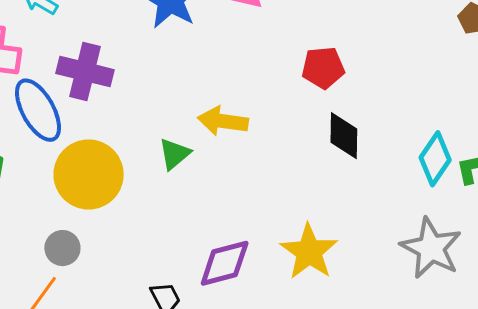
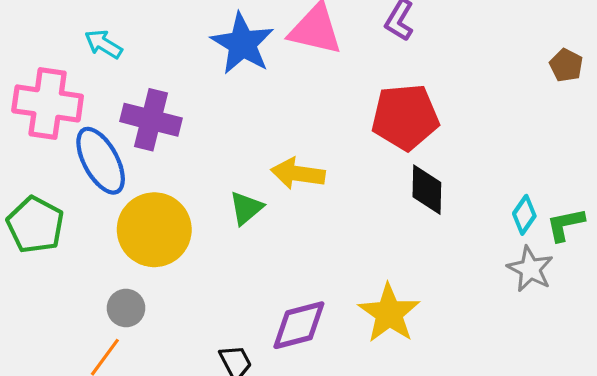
red pentagon: (323, 68) -> (405, 117), size x1.5
cyan diamond: (435, 159) -> (524, 215), size x0.7
gray star: (431, 248) -> (530, 269), moved, size x0.7

